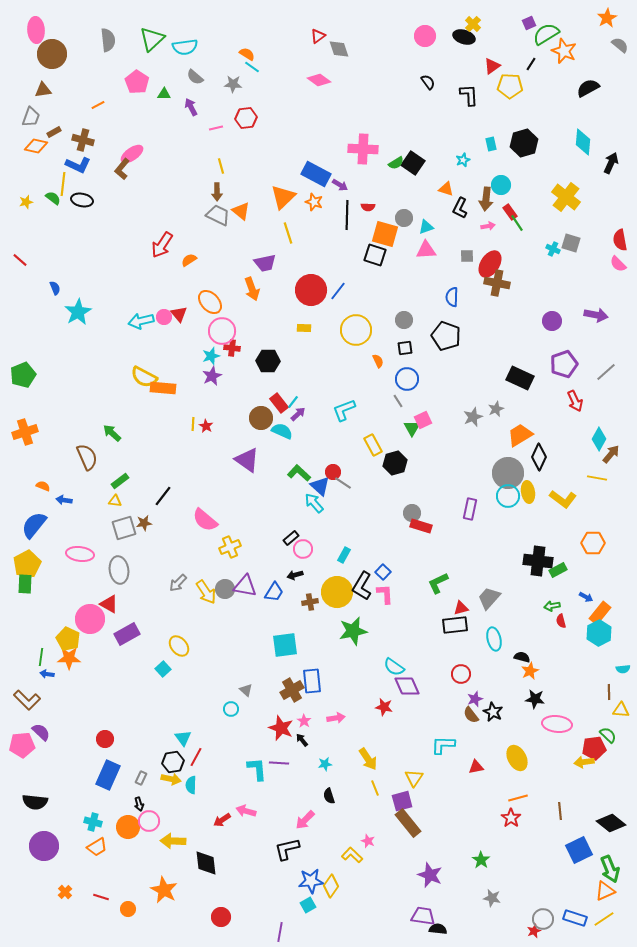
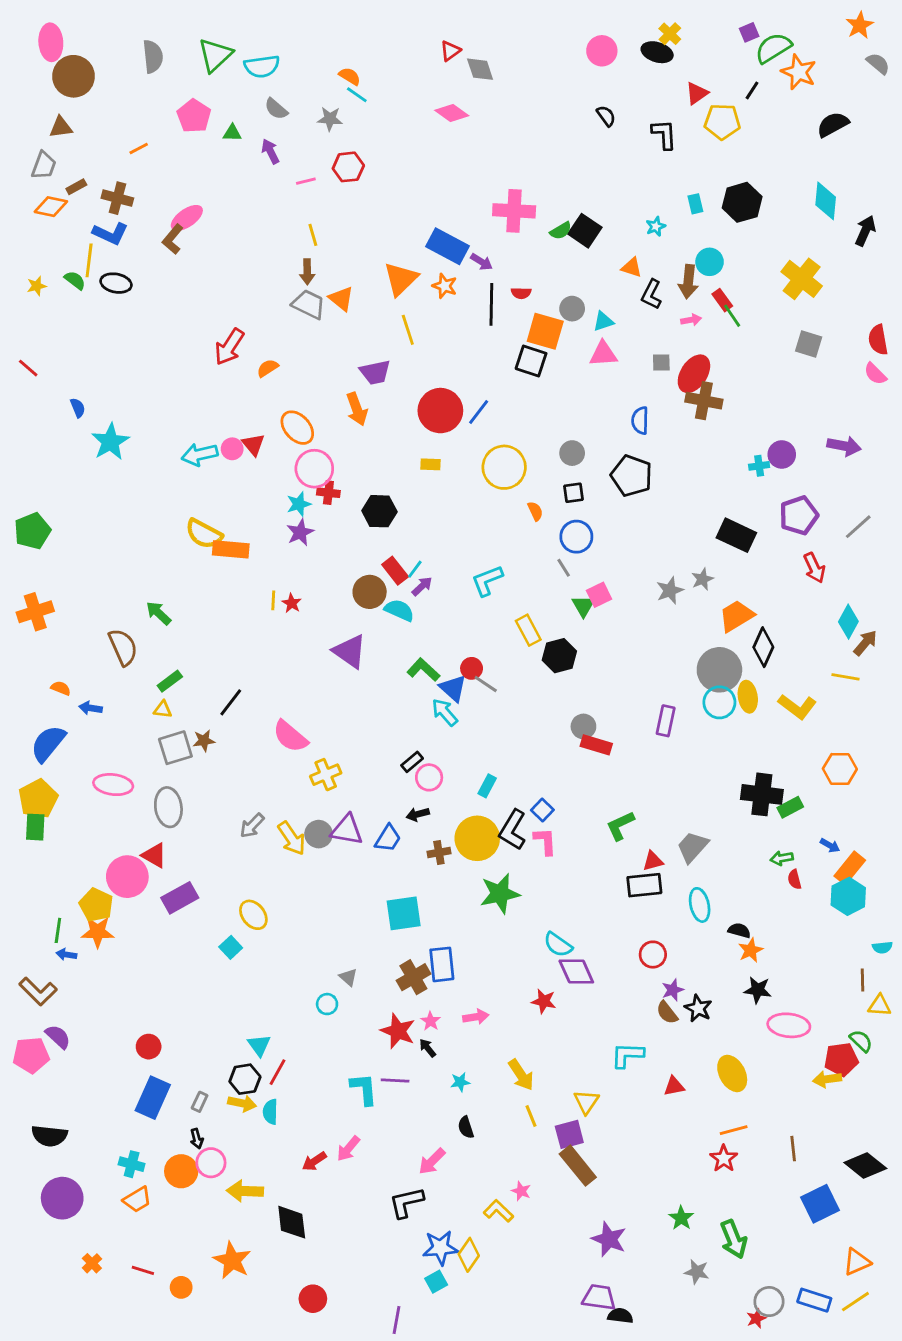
cyan cross: (553, 249) -> (759, 466), moved, turned -32
pink arrow: (246, 811) -> (348, 1149), turned -66
green arrow: (610, 869) -> (734, 1239), moved

